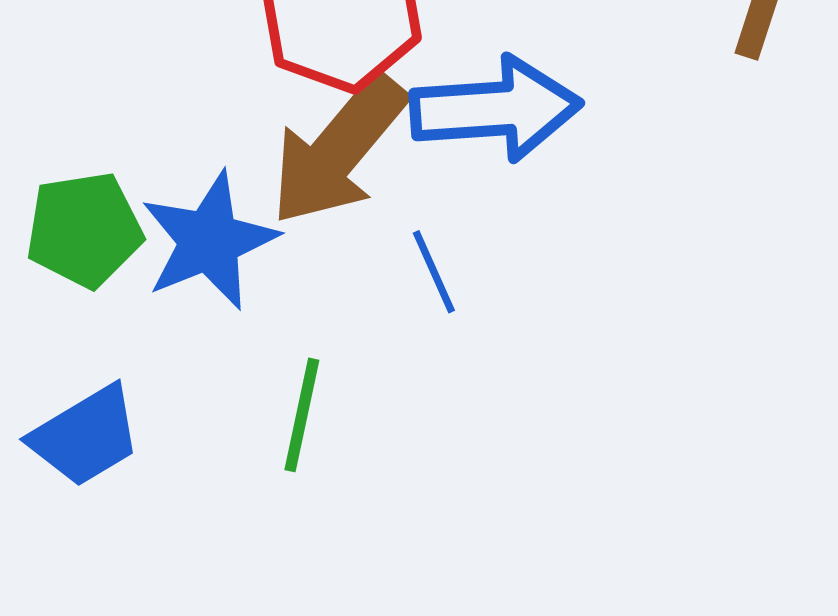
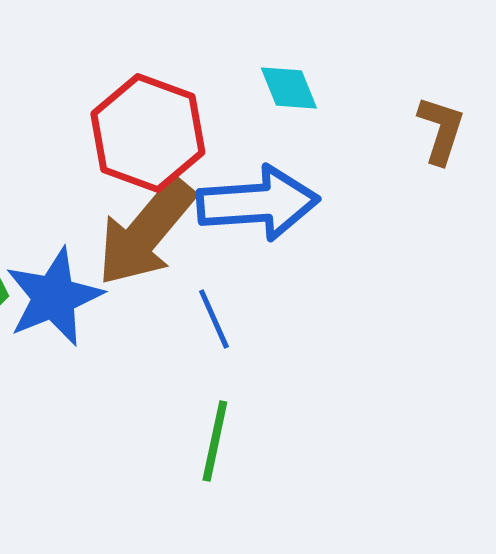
green line: (302, 415) -> (215, 441), moved

